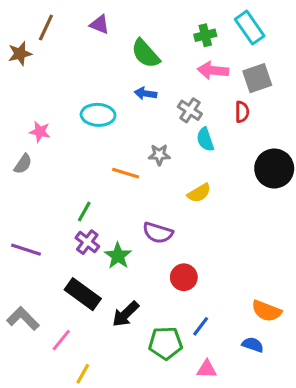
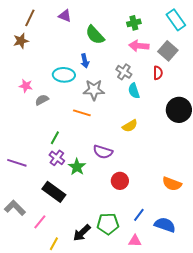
cyan rectangle: (250, 28) -> (176, 20), moved
brown star: (20, 54) -> (21, 41), moved
gray square: (257, 78) -> (168, 51), turned -30
blue arrow: (146, 93) -> (85, 61), moved, turned -112
gray star: (159, 155) -> (94, 90), moved, size x1.5
gray semicircle: (23, 164) -> (42, 100), moved, turned -152
orange semicircle: (267, 311) -> (172, 184), moved
black arrow: (126, 314) -> (82, 233), moved
blue line: (201, 326) -> (139, 215), moved
blue semicircle: (253, 345) -> (165, 225), size x1.5

